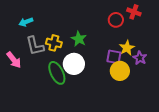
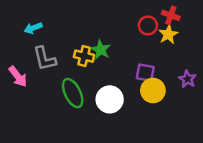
yellow cross: (54, 43) -> (84, 56), moved
yellow star: (127, 48) -> (168, 34), moved
purple star: (140, 58) -> (187, 79), moved
white circle: (74, 64) -> (110, 99), moved

